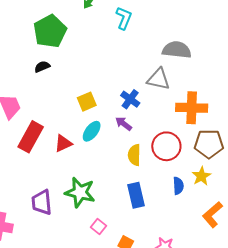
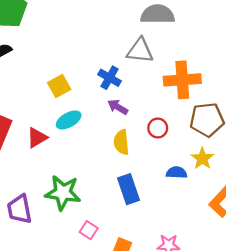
purple arrow: (124, 124) -> (118, 107), moved
cyan ellipse: (92, 131) -> (69, 120), turned 30
red circle: (166, 146) -> (158, 128), size x0.6
blue semicircle: (178, 186) -> (177, 173), turned -78

